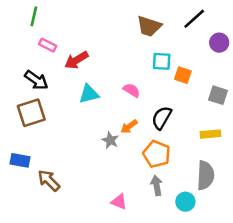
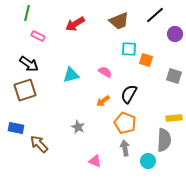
brown trapezoid: (149, 26) -> (119, 21), turned -40
red arrow: (76, 60) -> (75, 24), moved
yellow rectangle: (210, 134) -> (174, 118), moved
gray star: (110, 140) -> (78, 127), moved

